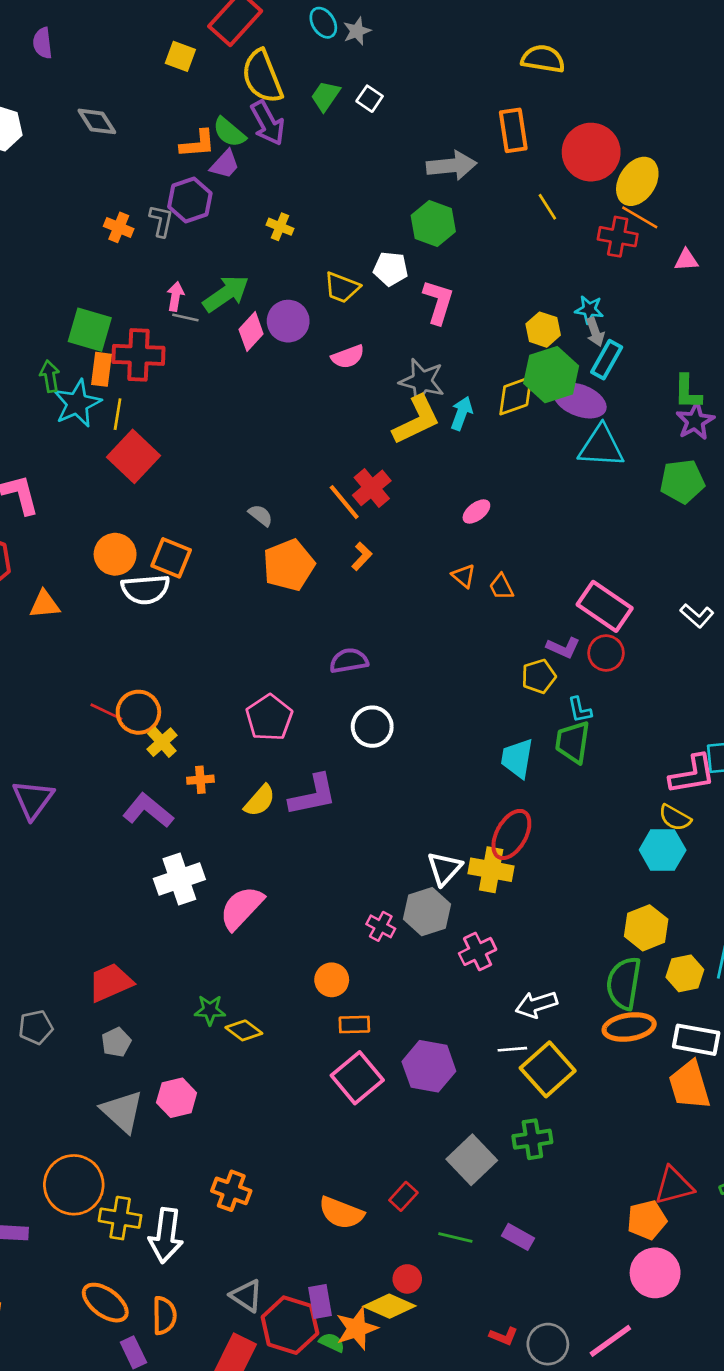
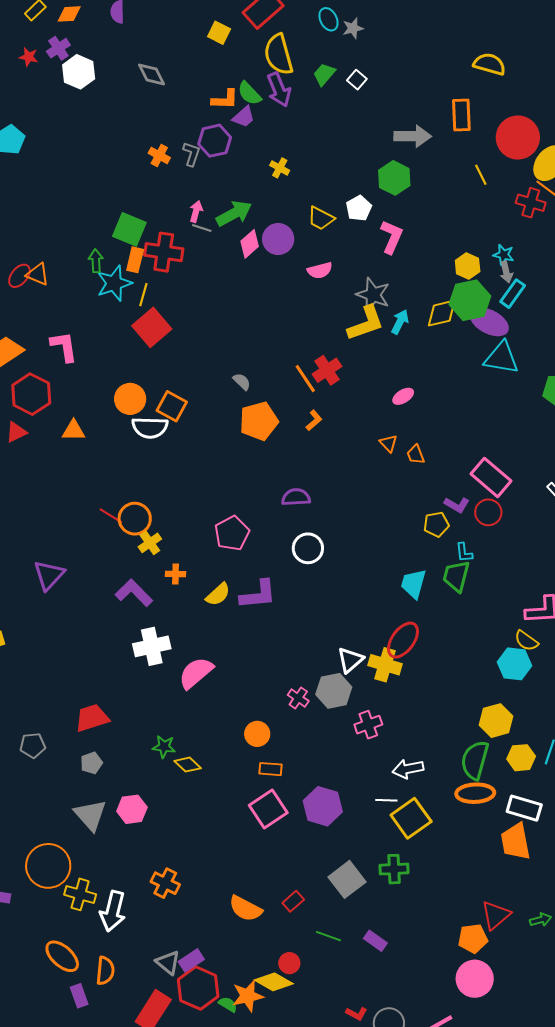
white pentagon: (391, 269) -> (359, 208), turned 30
red triangle: (674, 1186) -> (496, 915), turned -32
purple rectangle: (320, 1302) -> (191, 960), moved, turned 60

